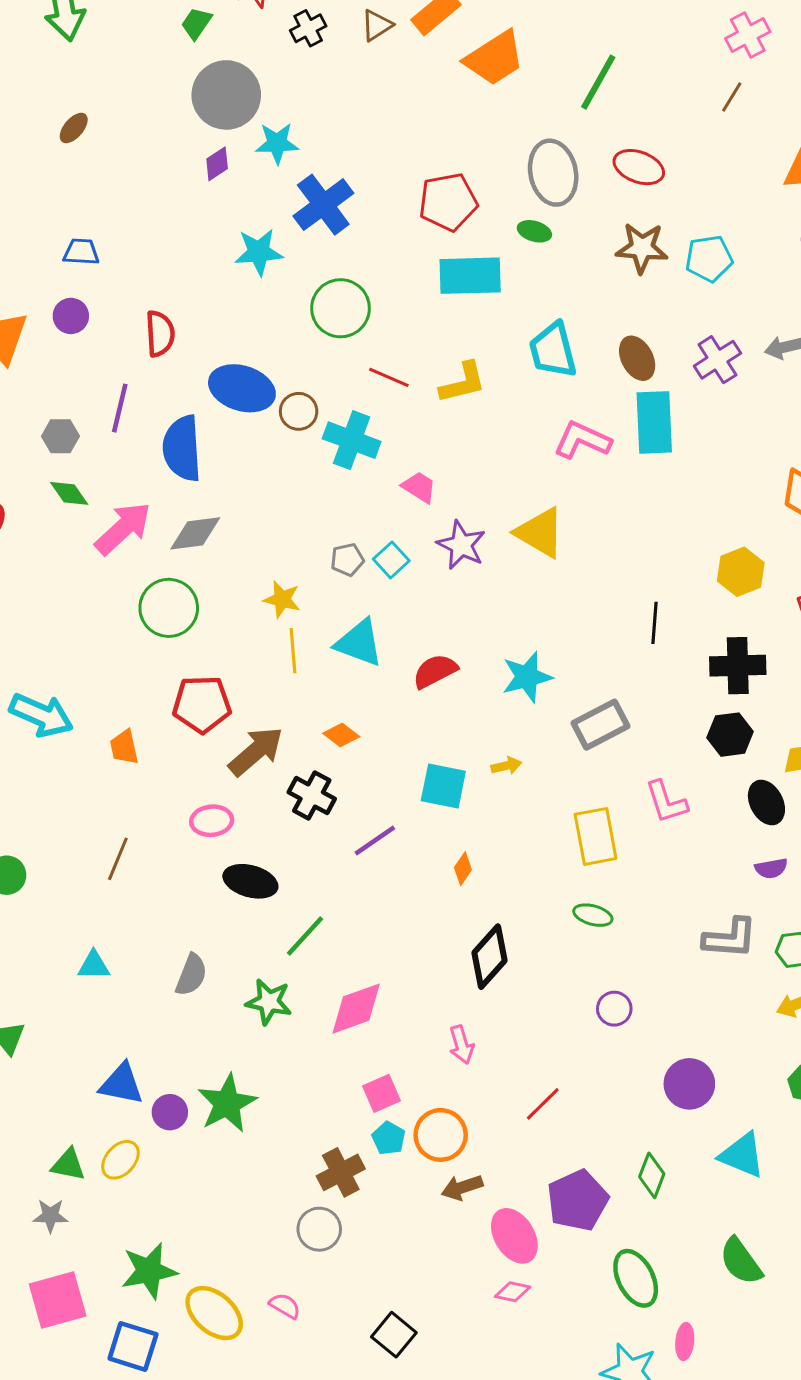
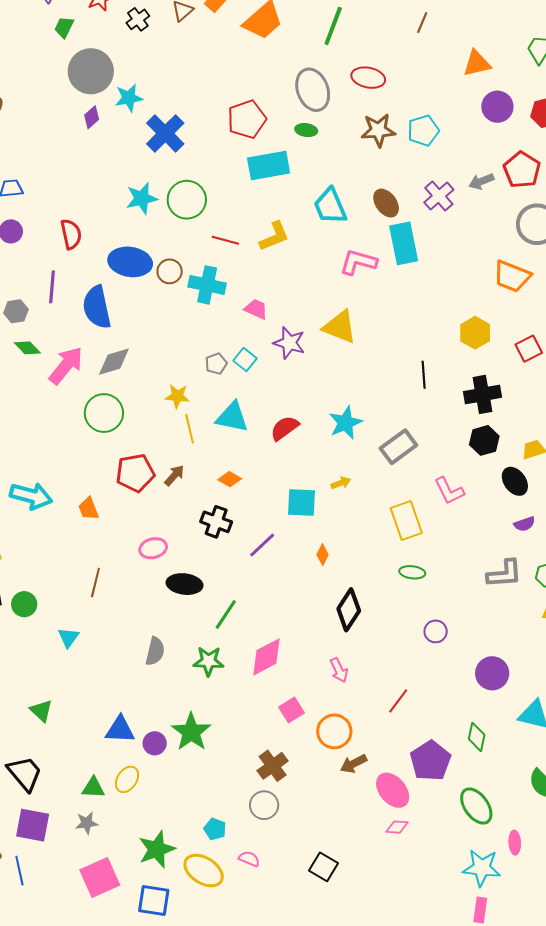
cyan star: (259, 252) -> (142, 198), moved
brown arrow: (256, 751) -> (174, 475), moved, size x0.6
cyan triangle: (94, 965) -> (69, 638), moved, turned -45
cyan pentagon: (389, 1138) -> (215, 829), moved

